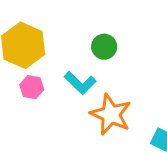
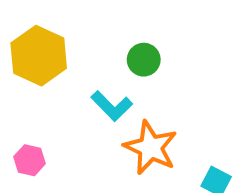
pink hexagon: (32, 87) -> (30, 160), moved

